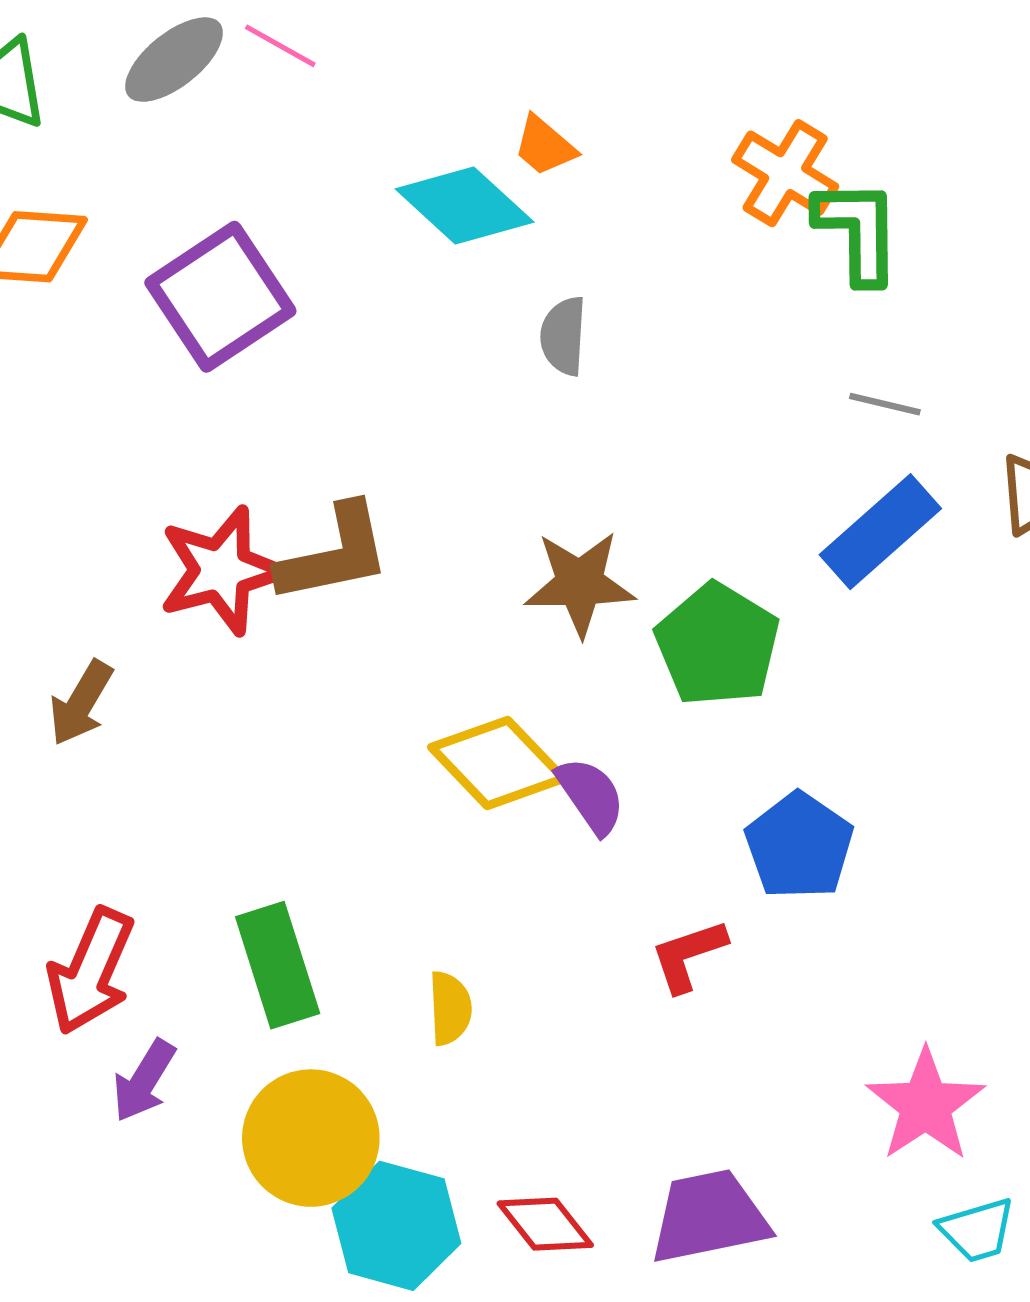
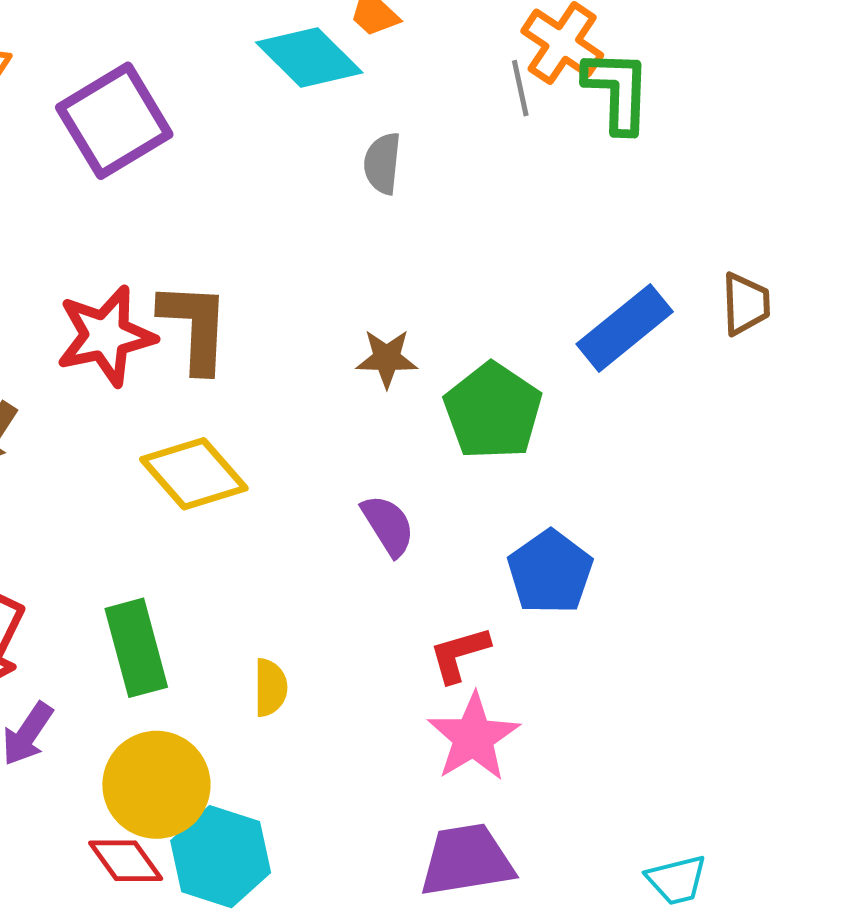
gray line: (885, 404) -> (520, 88), moved, turned 62
brown L-shape: (334, 554) -> (195, 327), turned -78
brown star: (580, 583) -> (387, 358), size x0.7
yellow diamond: (497, 763) -> (194, 474), moved
pink star: (926, 1105) -> (473, 737), moved
red diamond: (545, 1224) -> (126, 861), moved

